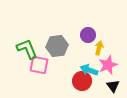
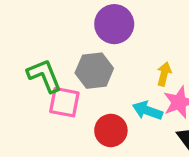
purple circle: (88, 35) -> (114, 24), moved, size x1.5
red circle: (82, 81) -> (111, 130), moved

